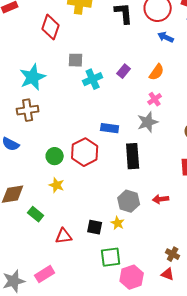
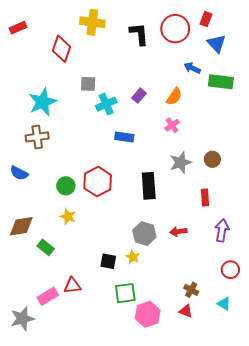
blue arrow: (166, 37) -> (192, 68), moved
gray star: (148, 122) -> (181, 162), moved
blue rectangle: (110, 128) -> (124, 137), moved
red triangle: (64, 236) -> (72, 286), moved
pink rectangle: (45, 274) -> (48, 296), moved

